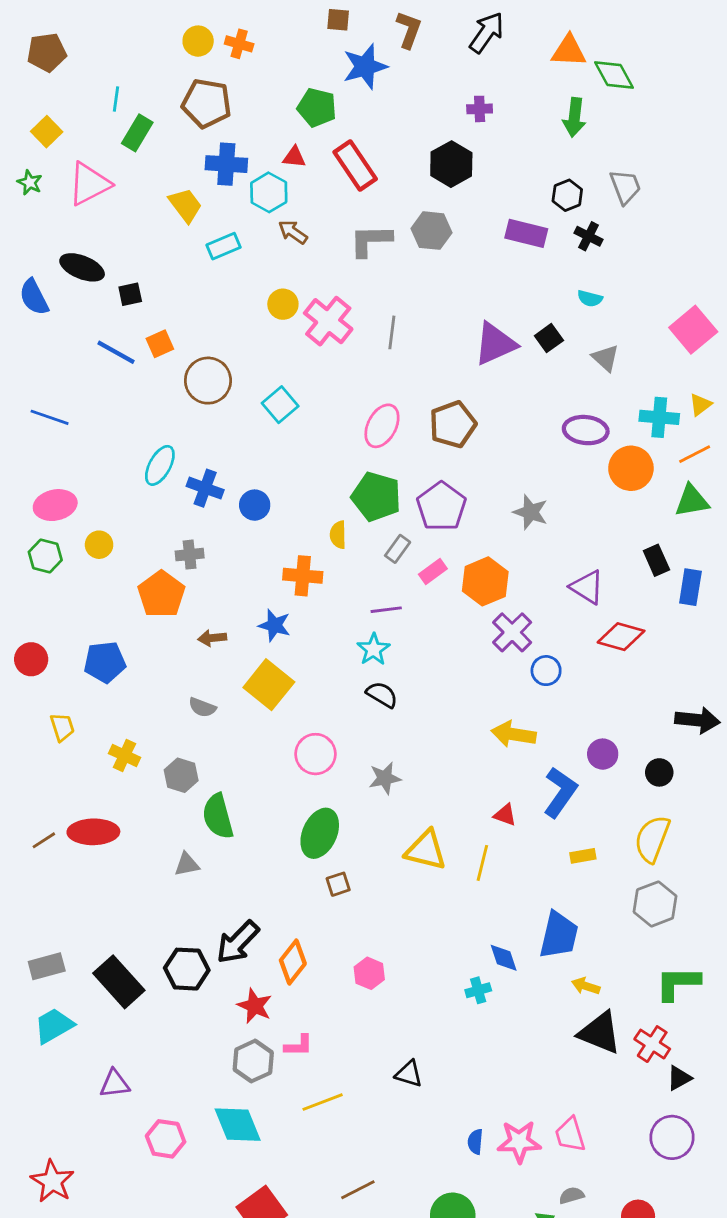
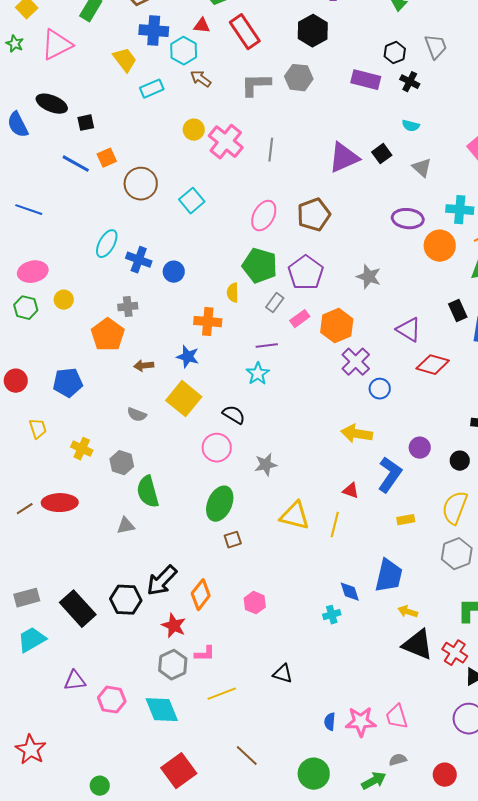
black semicircle: (382, 695) -> (234, 415), moved
pink hexagon: (166, 1139) -> (112, 700), moved
brown line: (358, 1190) -> (247, 756), turned 70

